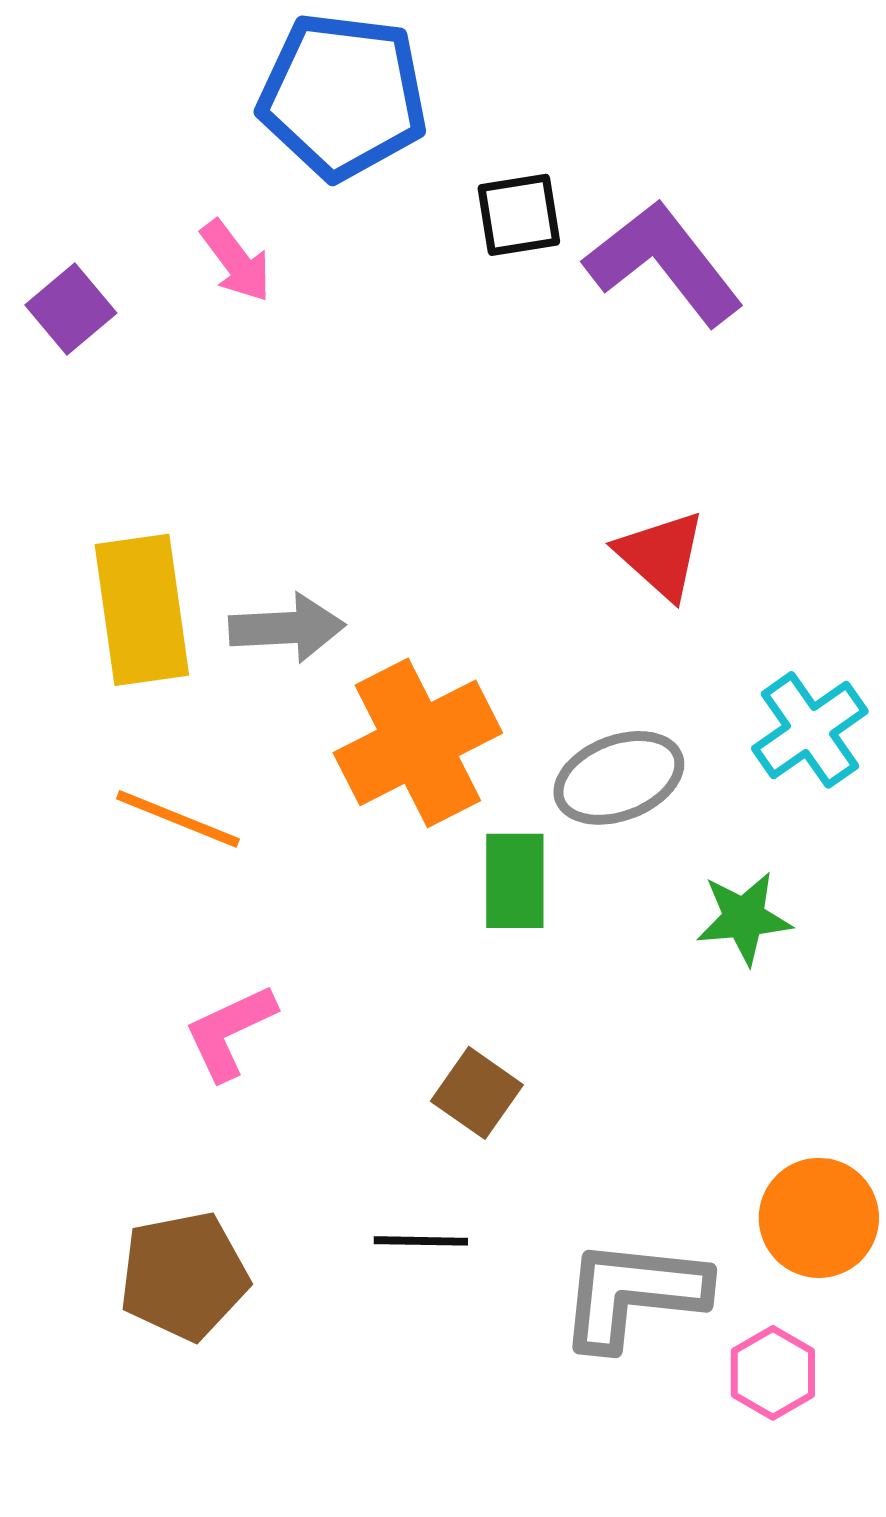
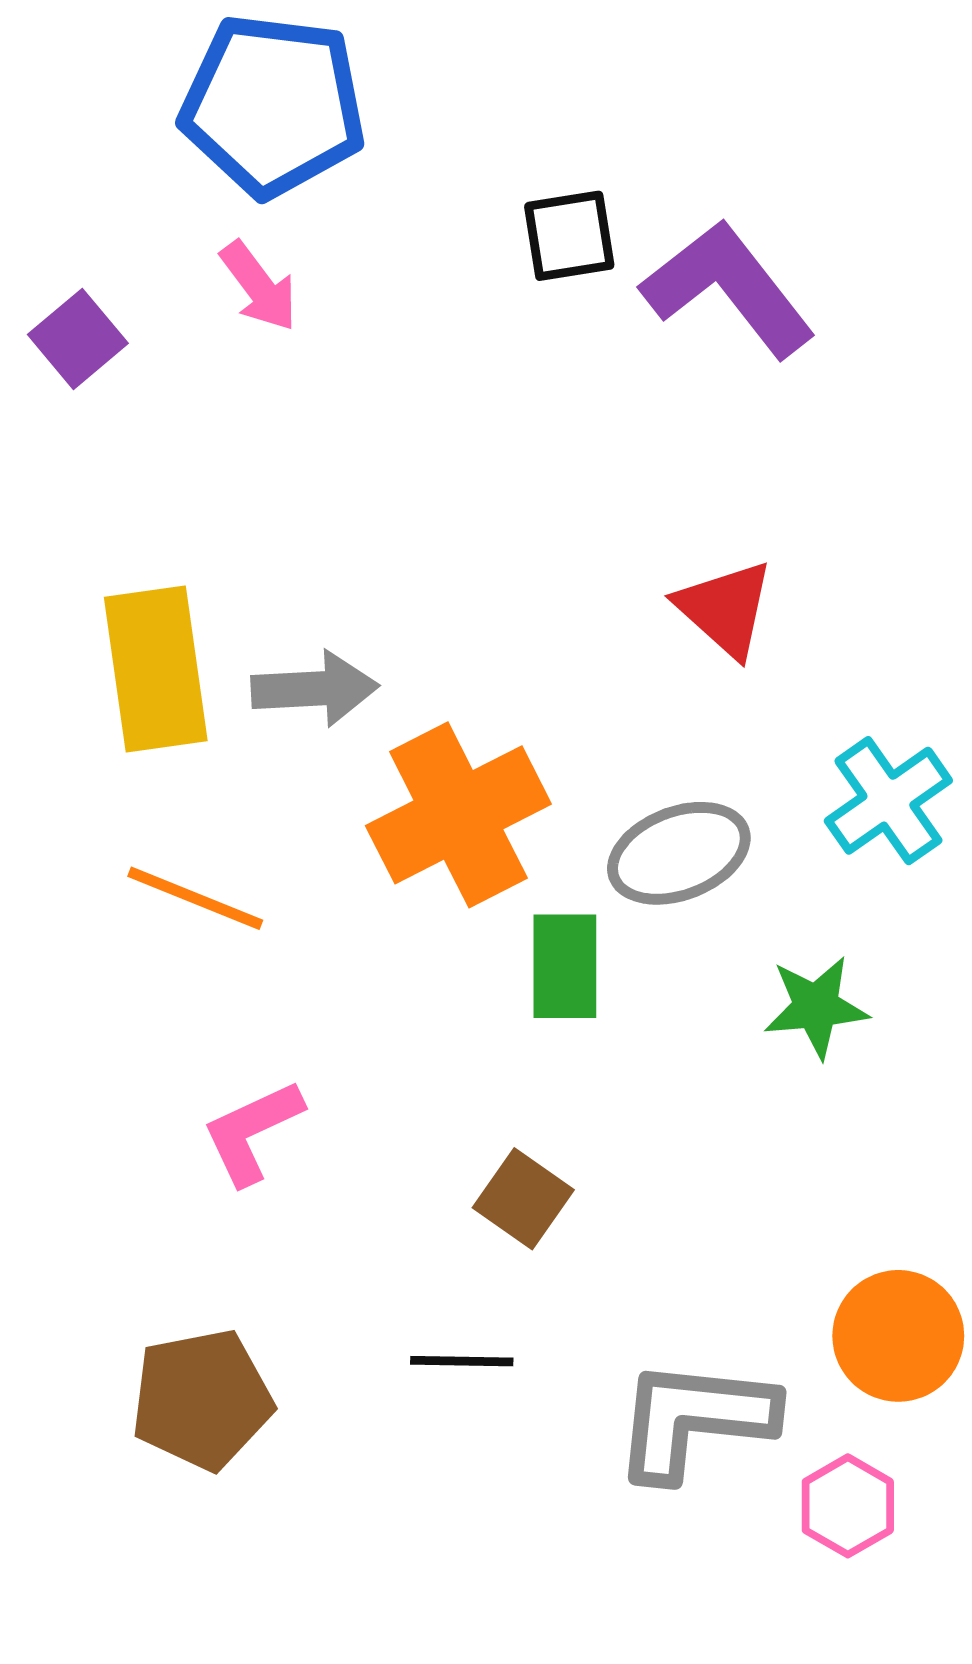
blue pentagon: (343, 96) -> (273, 105), moved

